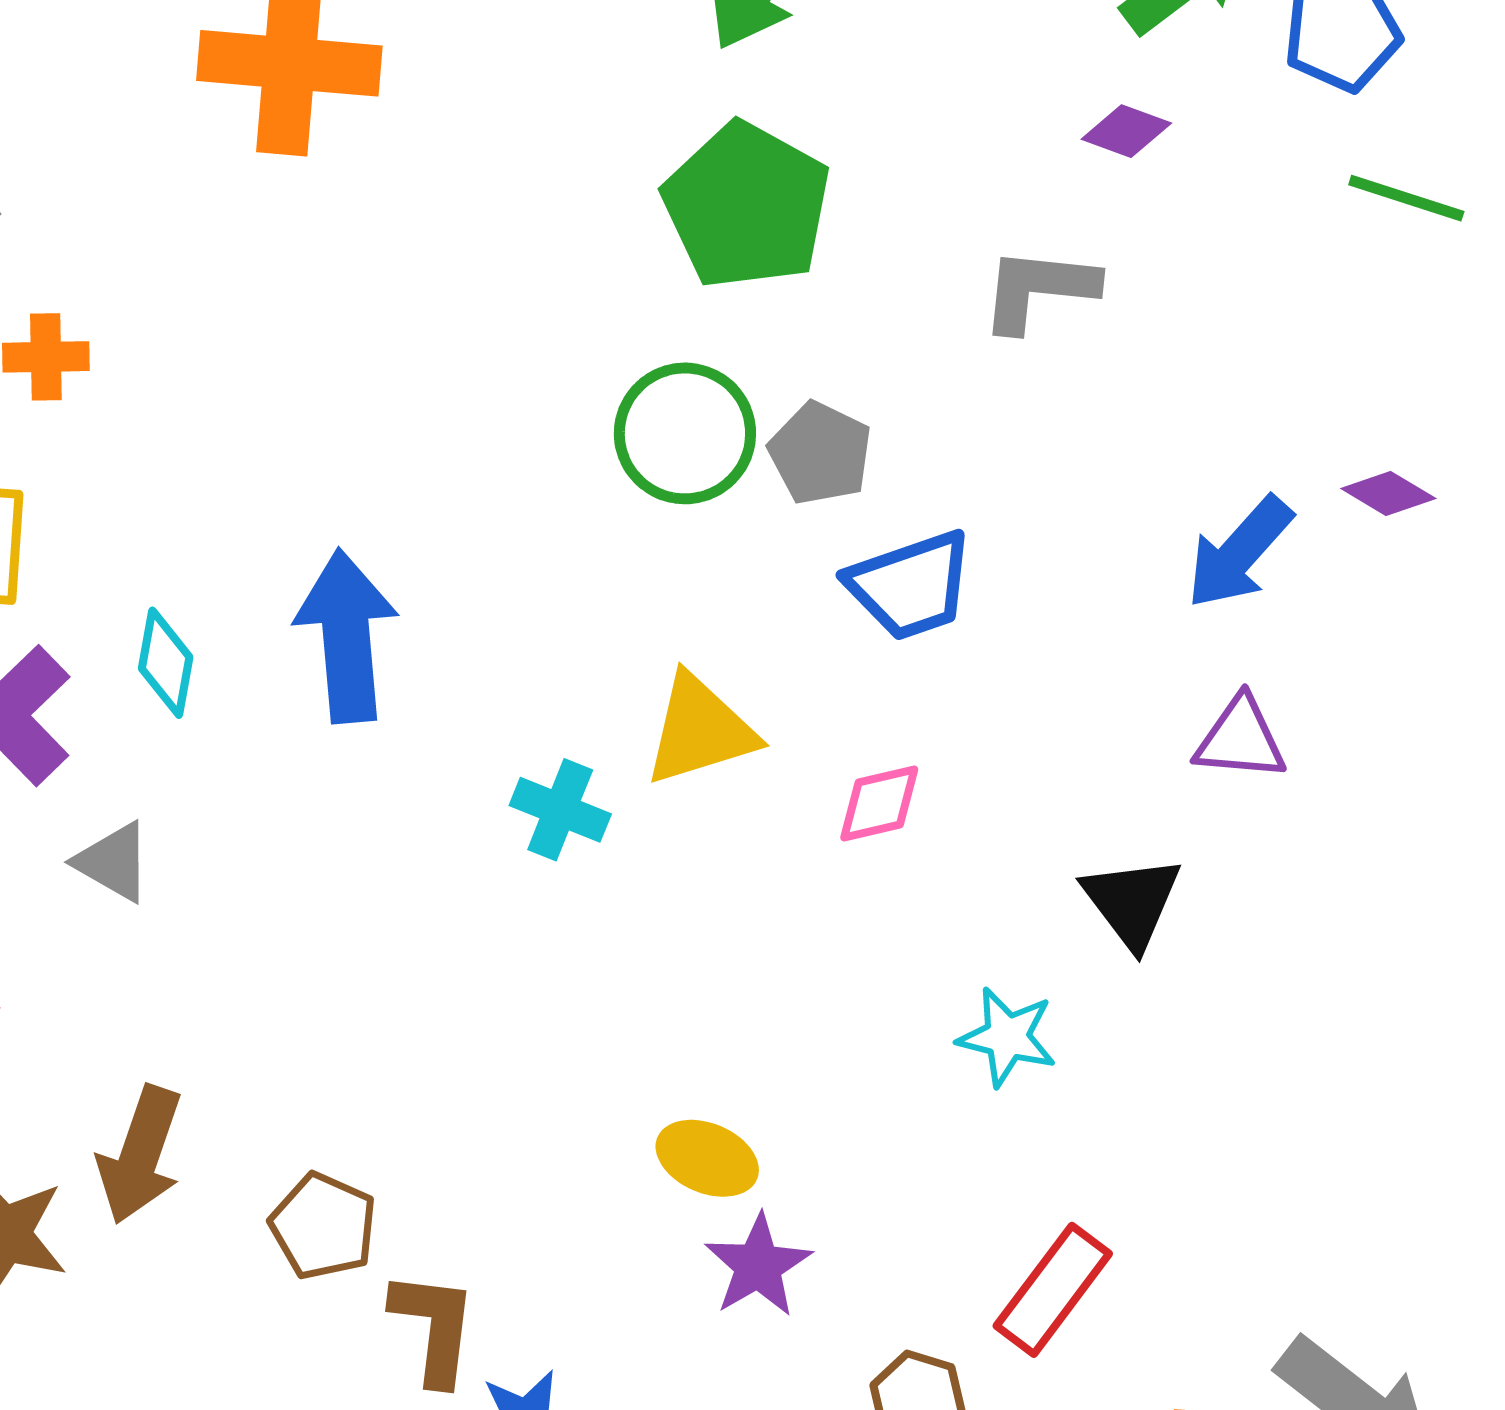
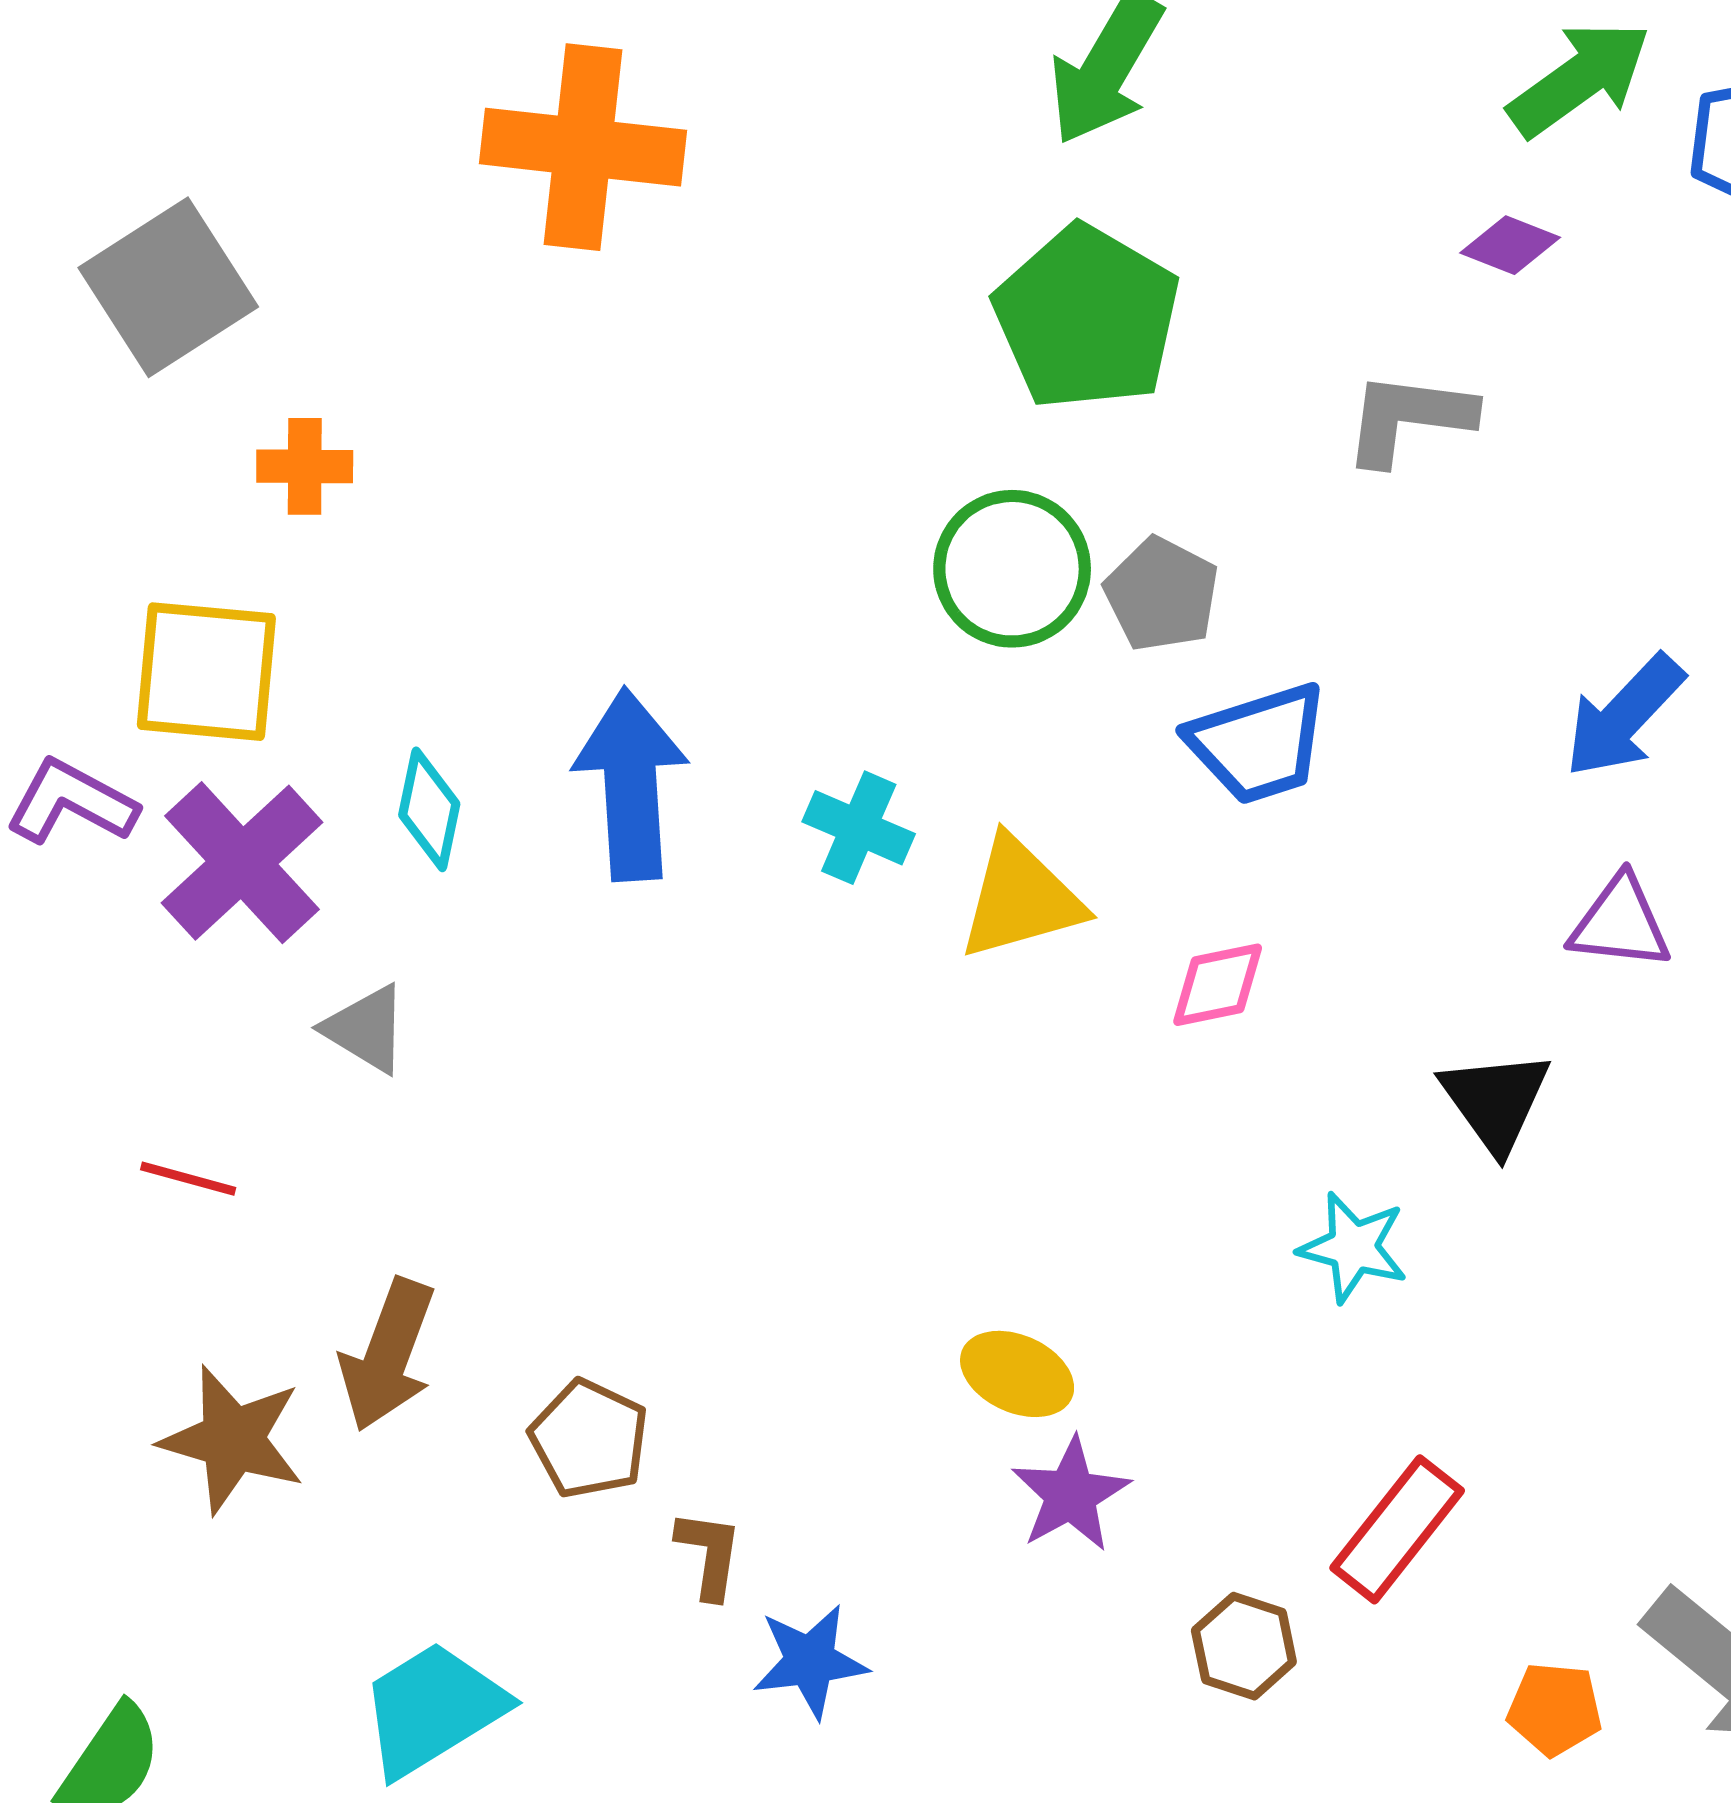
cyan cross: (560, 810) -> (859, 828), moved
brown L-shape: (434, 1327) -> (709, 1554), size x0.7

